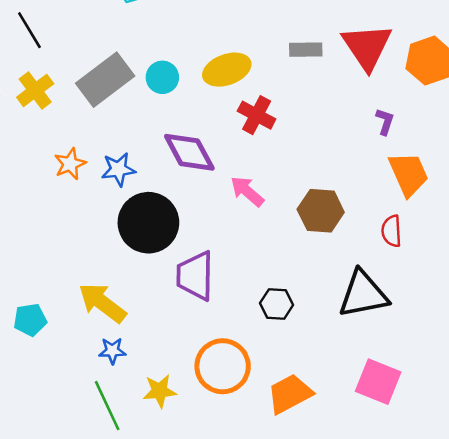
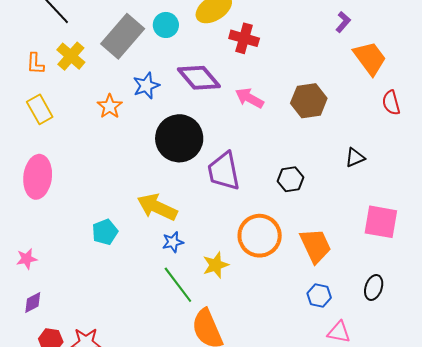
purple L-shape: (385, 122) -> (343, 22), turned 35
blue star: (118, 169) -> (146, 86), moved
red semicircle: (391, 231) -> (391, 103), moved
black triangle: (363, 294) -> (355, 157), size x0.5
orange trapezoid: (290, 394) -> (315, 246), turned 105

